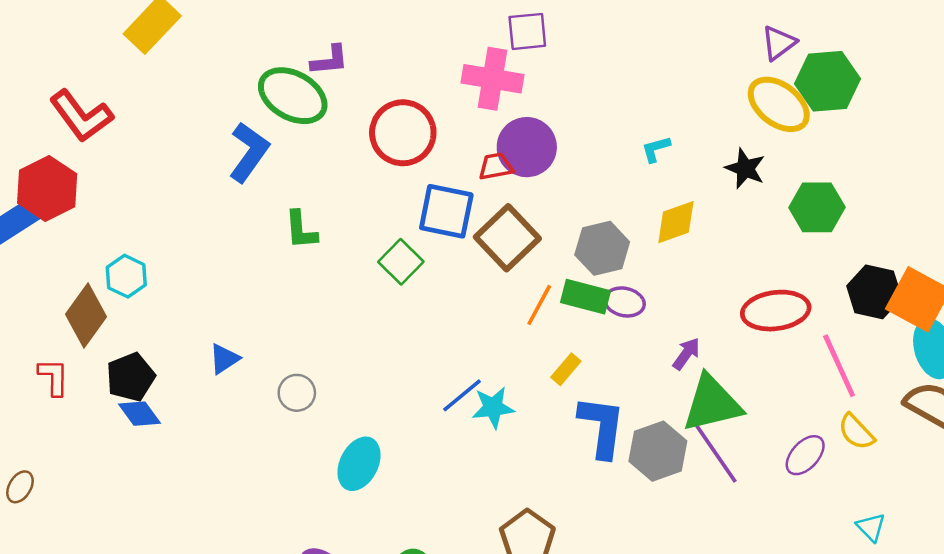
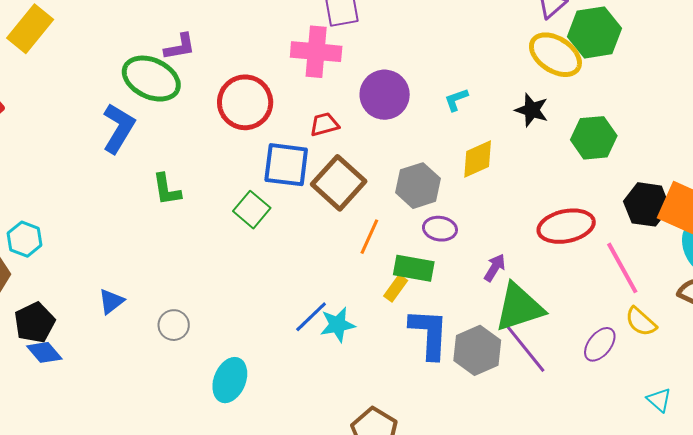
purple circle: (527, 147) -> (385, 95), moved
green rectangle: (586, 297) -> (414, 268), moved

